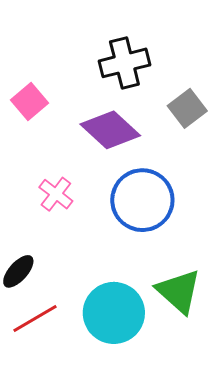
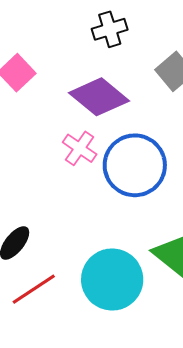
black cross: (124, 63) -> (110, 29), size x0.7
pink cross: (56, 194) -> (80, 148), moved

